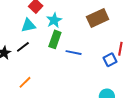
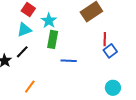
red line: (120, 49) -> (105, 39), moved
blue line: (74, 53) -> (69, 61), moved

